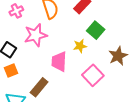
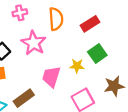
pink star: (36, 35) -> (34, 43), turned 30

